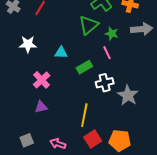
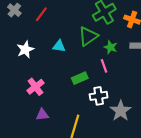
white star: (28, 44) -> (25, 49), turned -30
cyan triangle: (61, 53) -> (59, 46), moved
purple triangle: (41, 107) -> (42, 115), moved

